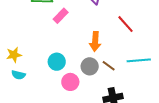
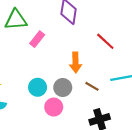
gray circle: (90, 66) -> (63, 87), moved

